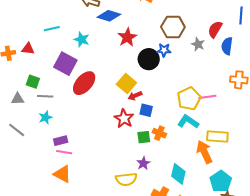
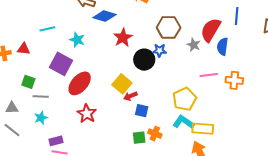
red semicircle: (215, 29) -> (211, 30), size x1.4
pink line: (207, 97) -> (209, 75), moved
gray triangle: (18, 99) -> (12, 108), moved
red star: (124, 118) -> (87, 114), moved
yellow rectangle: (217, 137) -> (203, 129), moved

